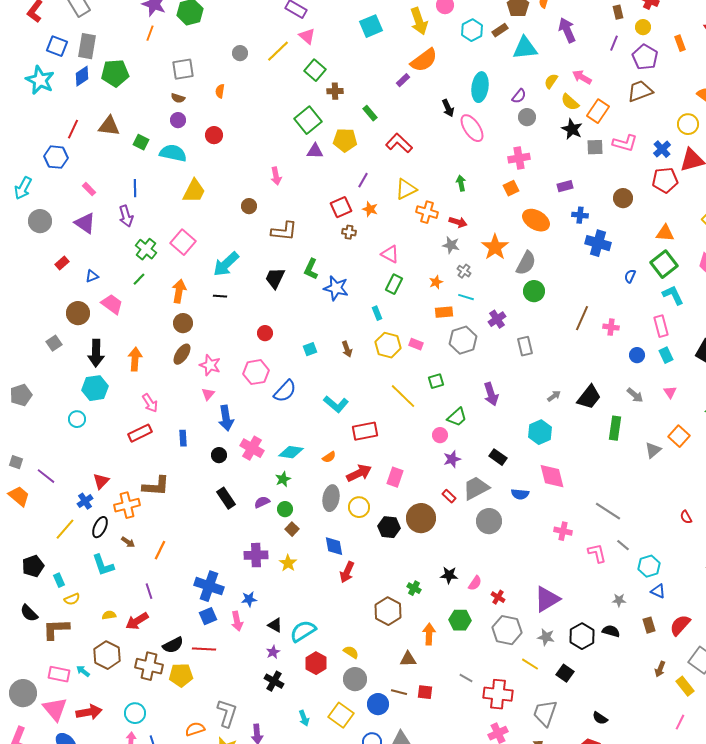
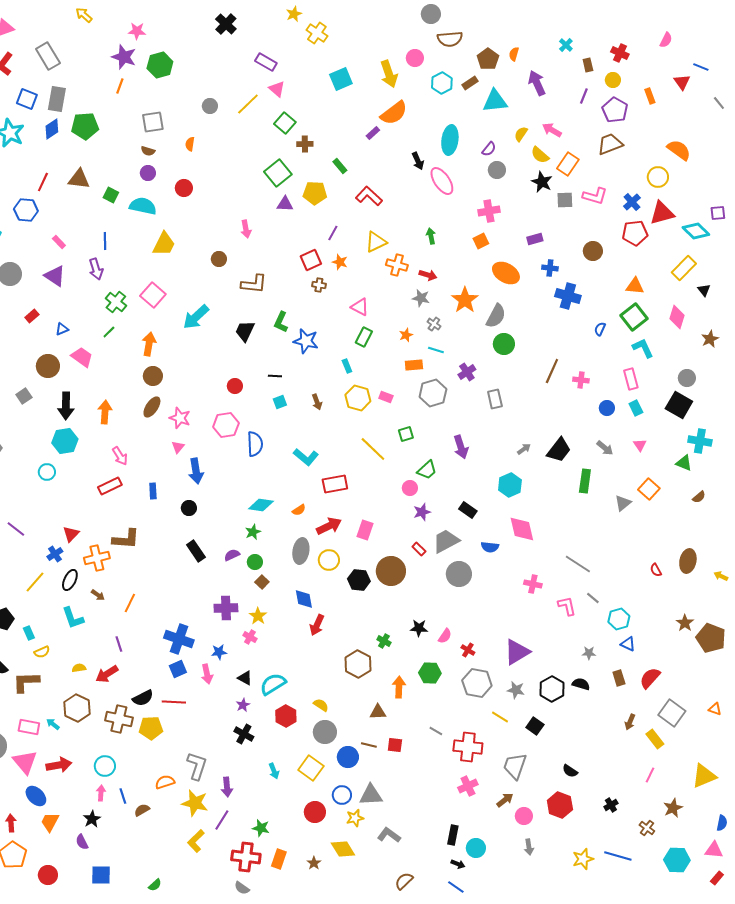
black line: (220, 296) -> (275, 376), moved
blue semicircle: (285, 391) -> (255, 444), turned -45
pink cross: (252, 448) -> (250, 637), moved, size x0.6

